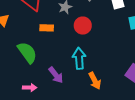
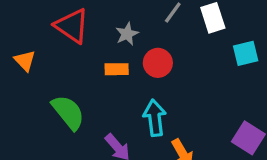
orange rectangle: (47, 28) -> (117, 69), moved

